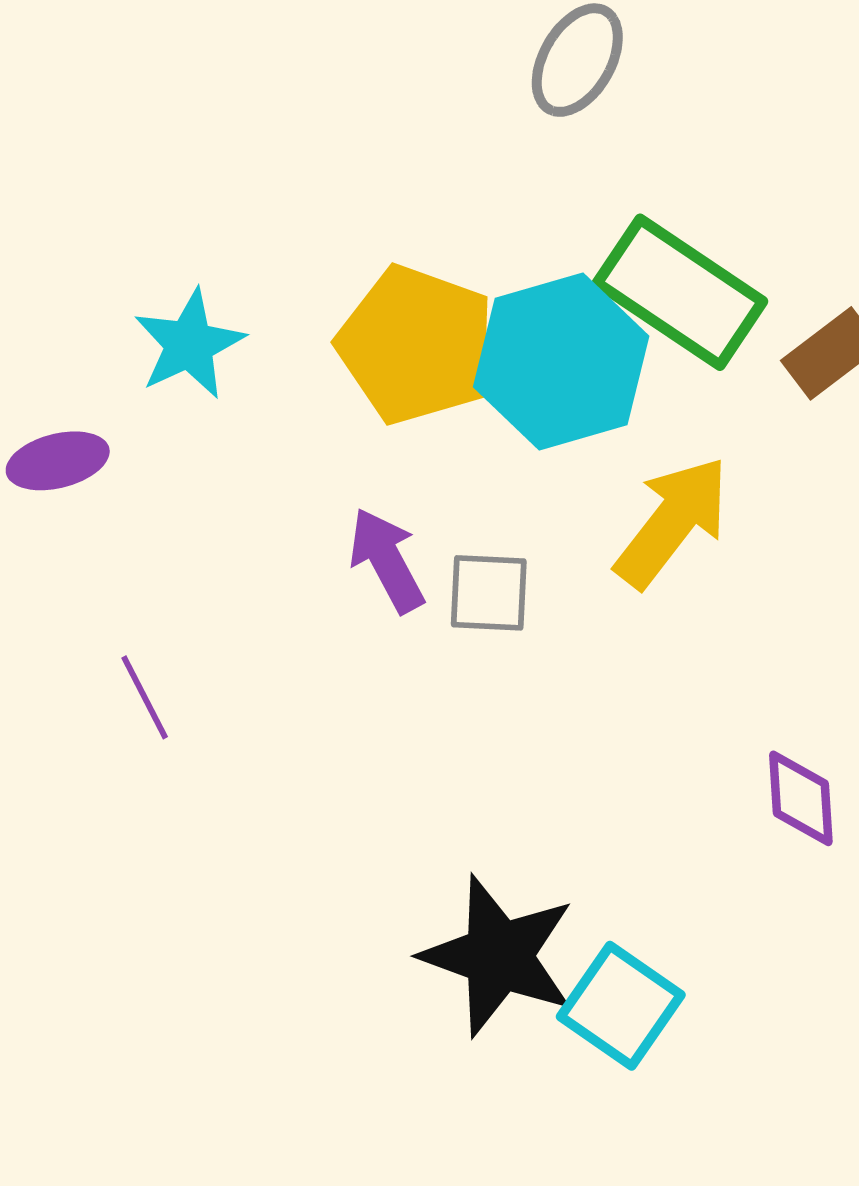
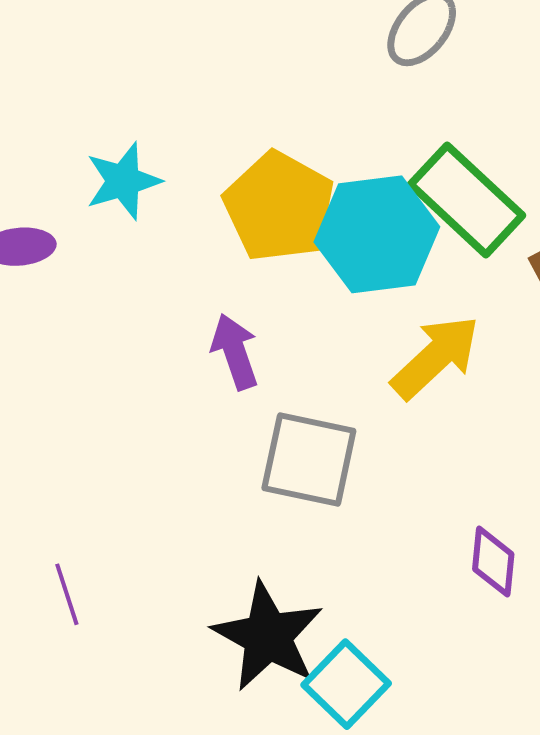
gray square: (489, 593) -> (309, 460), moved, size x1.6
purple line: (145, 697) -> (67, 594), moved

